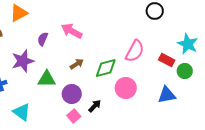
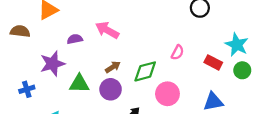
purple semicircle: (43, 39) -> (75, 39), turned 56
pink semicircle: (135, 51) -> (178, 52), size x0.6
green circle: (185, 71) -> (242, 70), moved
purple circle: (72, 94) -> (111, 89), moved

